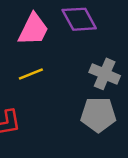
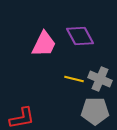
yellow line: (31, 74) -> (74, 79), moved, turned 36

